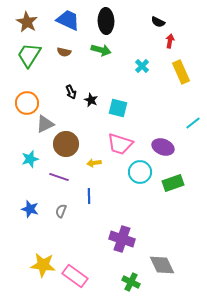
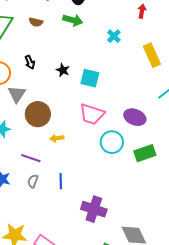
yellow rectangle: (181, 72) -> (152, 55), moved
black arrow: (71, 92) -> (30, 62), moved
gray triangle: (45, 124) -> (17, 94), turned -30
yellow arrow: (94, 163) -> (57, 138), moved
purple line: (59, 177) -> (31, 158), moved
blue line: (89, 196) -> (61, 181), moved

